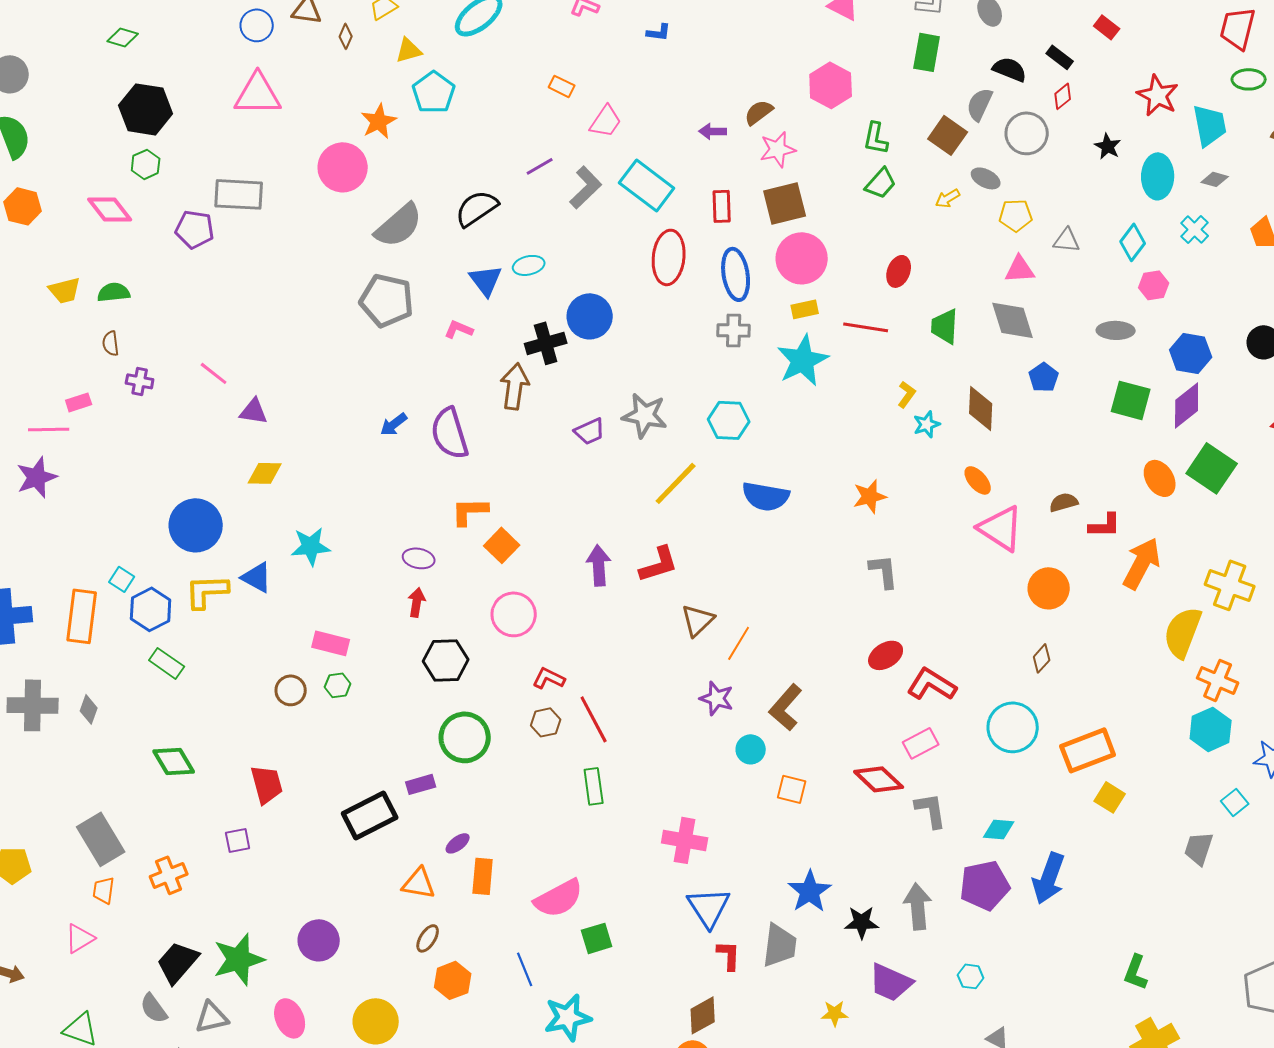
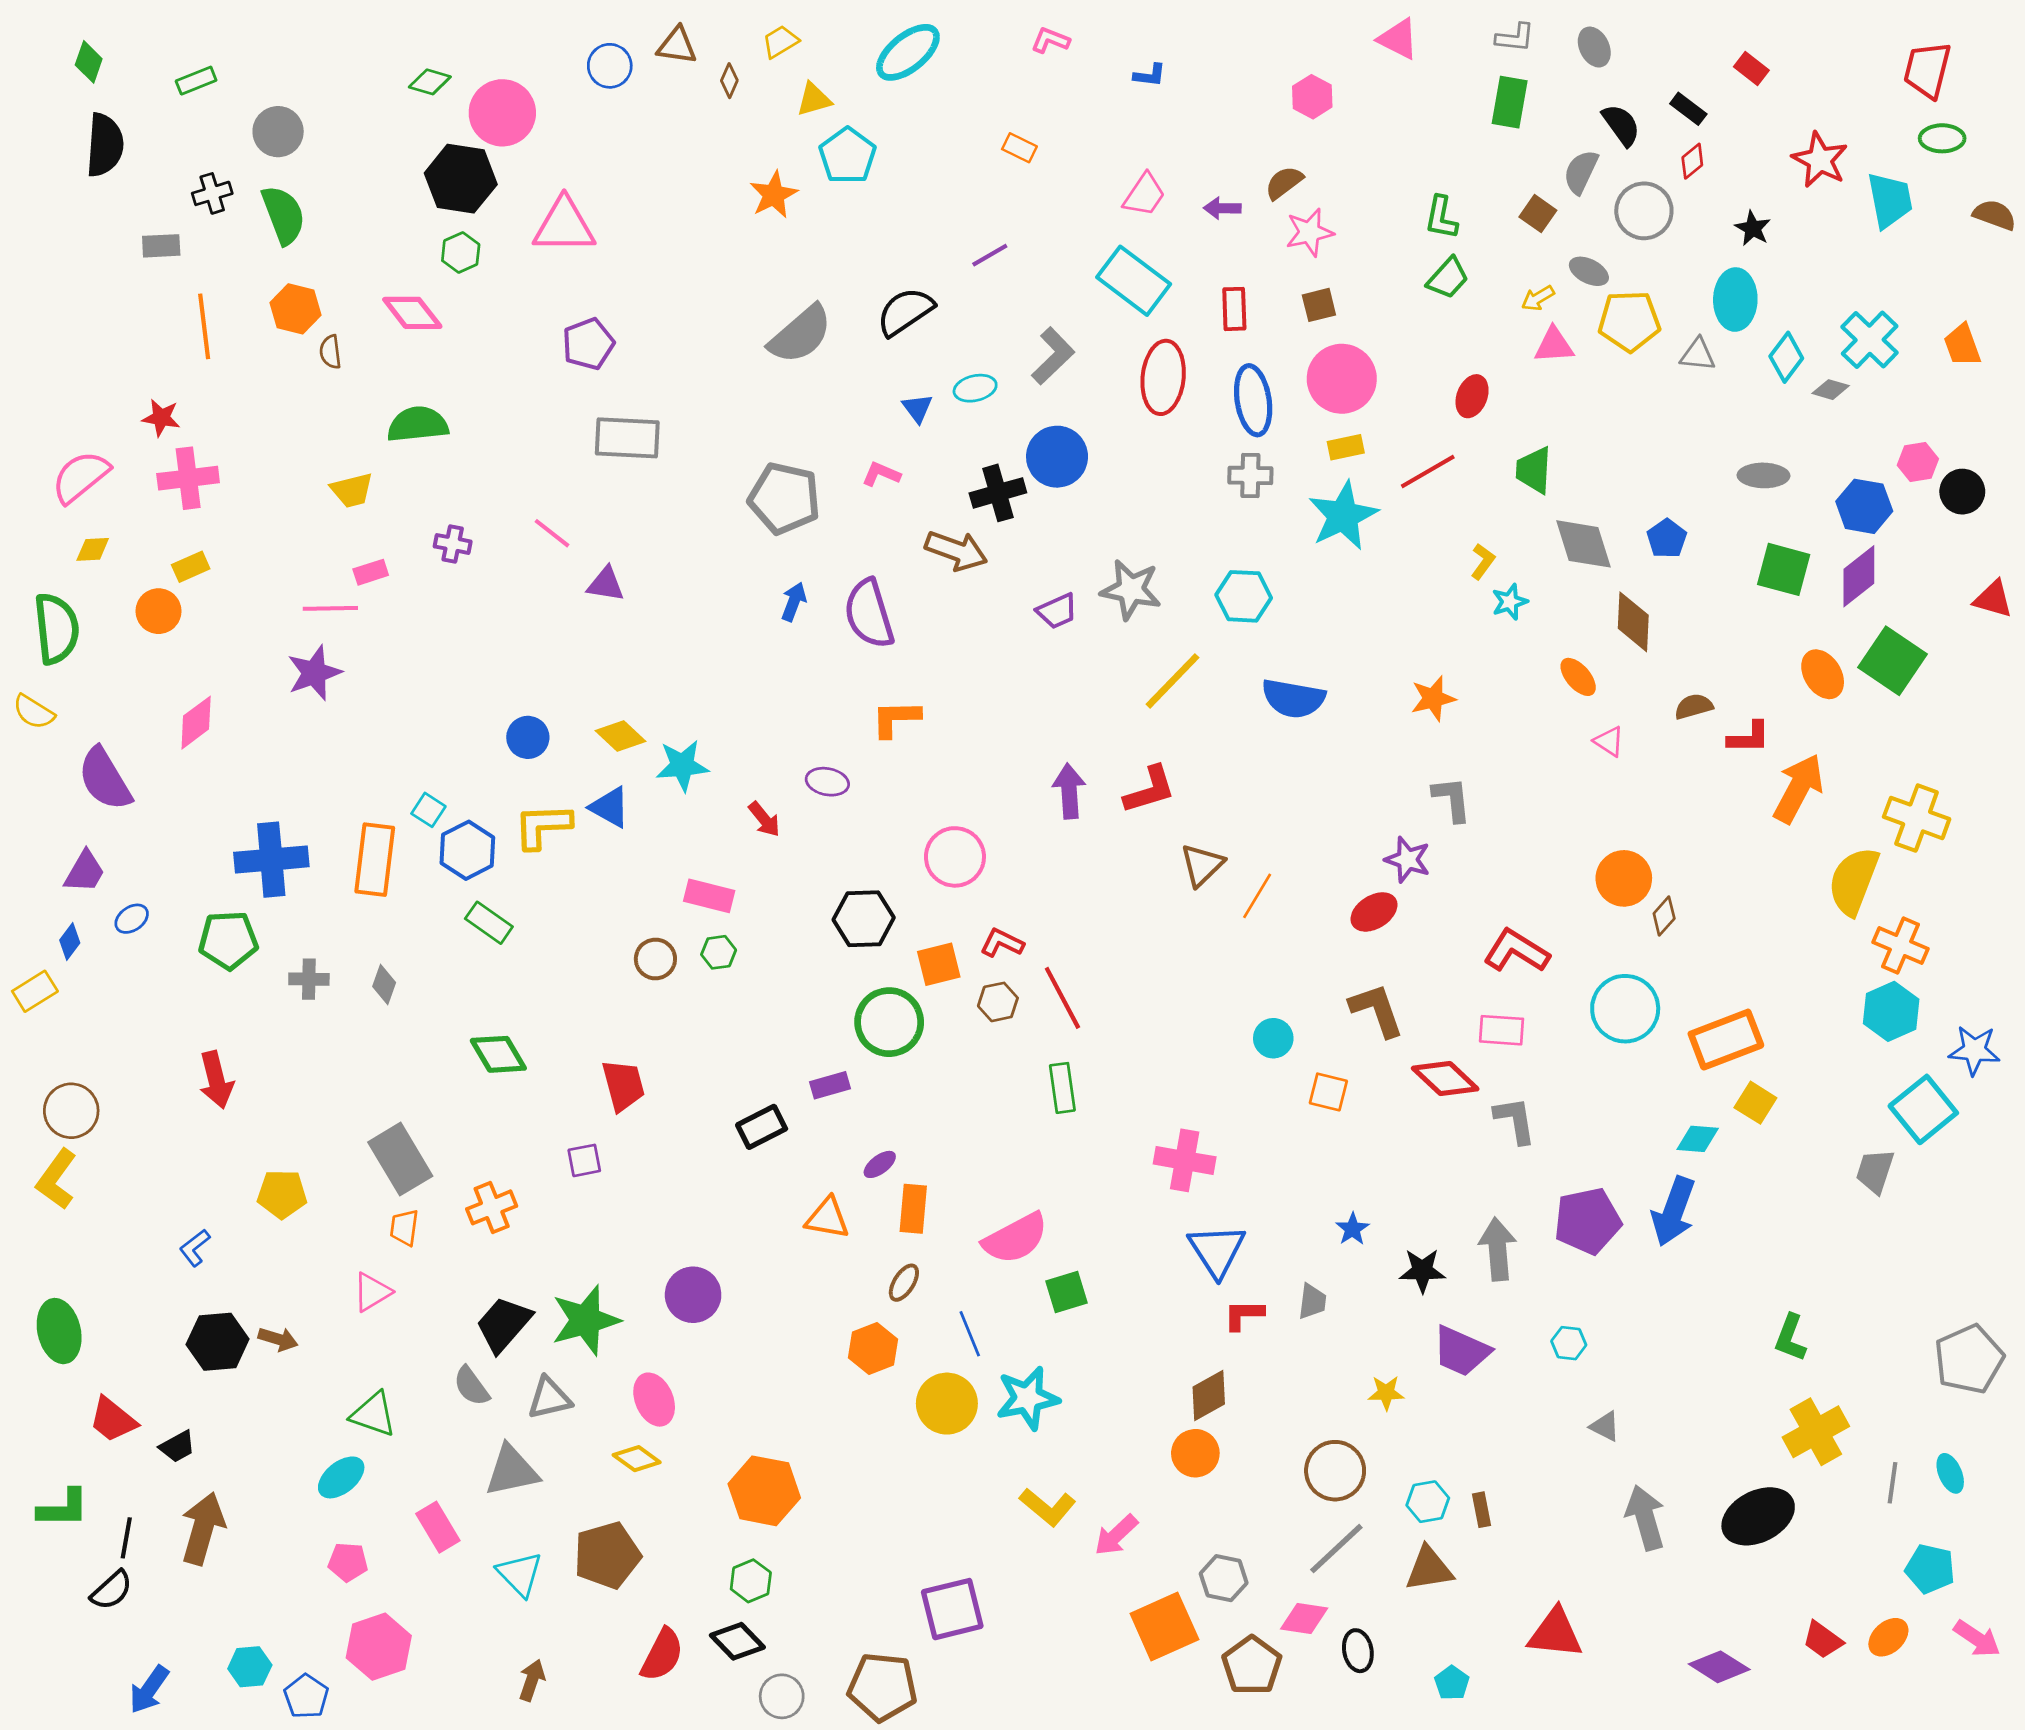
black semicircle: (1010, 69) -> (1621, 125), turned 32
pink hexagon: (831, 85) -> (1312, 97), moved, size x0.7
pink triangle: (258, 94) -> (564, 226), moved
pink trapezoid: (606, 121) -> (1144, 195), moved
brown square: (948, 135) -> (1538, 214), size x0.7
pink circle: (343, 167) -> (502, 113), moved
cyan ellipse: (1158, 176) -> (1735, 300), moved
gray diamond: (1215, 179) -> (1831, 390), moved
gray L-shape: (586, 187) -> (1053, 356), moved
gray rectangle: (239, 194) -> (627, 438), moved
brown square: (785, 203) -> (1319, 305), size x0.6
yellow pentagon: (1016, 215) -> (1629, 321), size x1.4
purple pentagon: (195, 229) -> (588, 344), moved, turned -30
cyan cross: (1195, 229) -> (1870, 340), size x1.5
pink triangle: (1020, 269) -> (1554, 345), moved
blue triangle: (486, 280) -> (917, 408), size x0.7
pink hexagon: (1154, 285) -> (1918, 462), moved
yellow trapezoid: (65, 290) -> (352, 490), moved
green semicircle: (114, 292) -> (418, 424), size x1.4
gray pentagon: (387, 300) -> (784, 498), moved
gray diamond: (1013, 320) -> (1584, 544), moved
red line: (866, 327) -> (1428, 471), turned -39
brown semicircle: (111, 343) -> (330, 352), moved
brown arrow: (515, 386) -> (956, 551), turned 102
brown diamond: (981, 408) -> (1633, 622), moved
blue arrow: (394, 424) -> (794, 602), turned 148
yellow diamond: (265, 473) -> (621, 736), moved, turned 42
blue circle: (196, 525) -> (528, 737), size x0.6
pink triangle: (1001, 528) -> (1609, 741), size x0.5
orange square: (502, 545) -> (939, 964), moved, turned 32
orange circle: (1049, 588) -> (1624, 878), moved
red arrow: (417, 602) -> (764, 819), moved, turned 132
red ellipse: (886, 655) -> (1374, 912), moved
purple star: (717, 698) -> (1408, 860), moved
gray cross: (33, 705) -> (309, 979), size x0.6
brown L-shape: (786, 707) -> (1377, 1010), moved, turned 120
pink rectangle: (921, 743) -> (1502, 1030), turned 32
cyan square: (1235, 802) -> (1923, 1109), size x1.8
black rectangle: (370, 815) -> (762, 1127), size x0.7
cyan diamond: (999, 829) -> (1698, 1139), moved
blue star: (810, 891) -> (1353, 1229), size x0.6
brown ellipse: (428, 938) -> (904, 1283), moved
gray trapezoid: (780, 945) -> (1312, 1301), size x0.6
red L-shape: (729, 955) -> (1244, 1315), turned -92
yellow circle: (376, 1021) -> (947, 1404), moved

